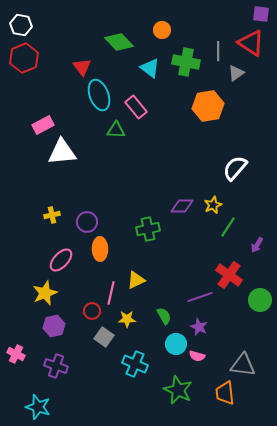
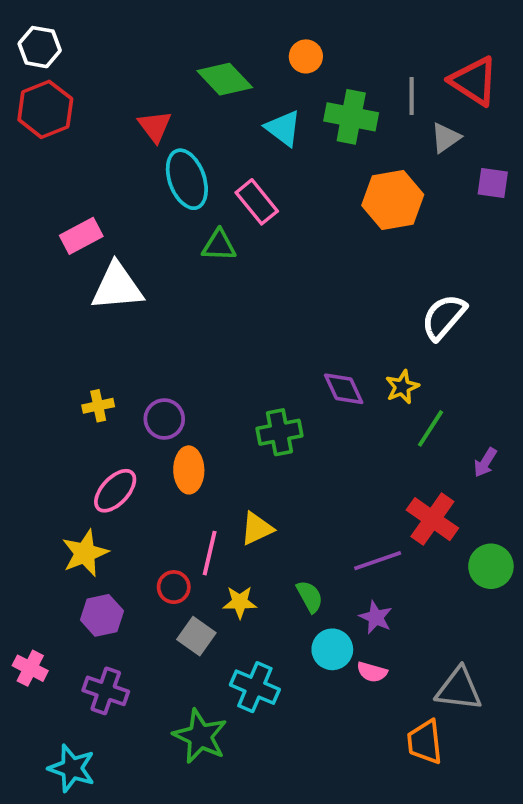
purple square: (261, 14) -> (493, 183), moved
purple diamond: (182, 206) -> (344, 389), turned 65
green star: (178, 390) -> (200, 736), moved

